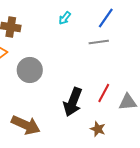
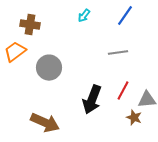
gray line: (99, 42) -> (118, 53), moved
brown star: (98, 129) -> (134, 118), moved

